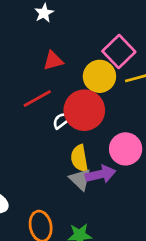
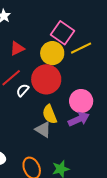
white semicircle: (62, 121) -> (23, 90), moved
purple arrow: (101, 174) -> (79, 119), moved
gray triangle: (80, 179) -> (43, 130), moved

